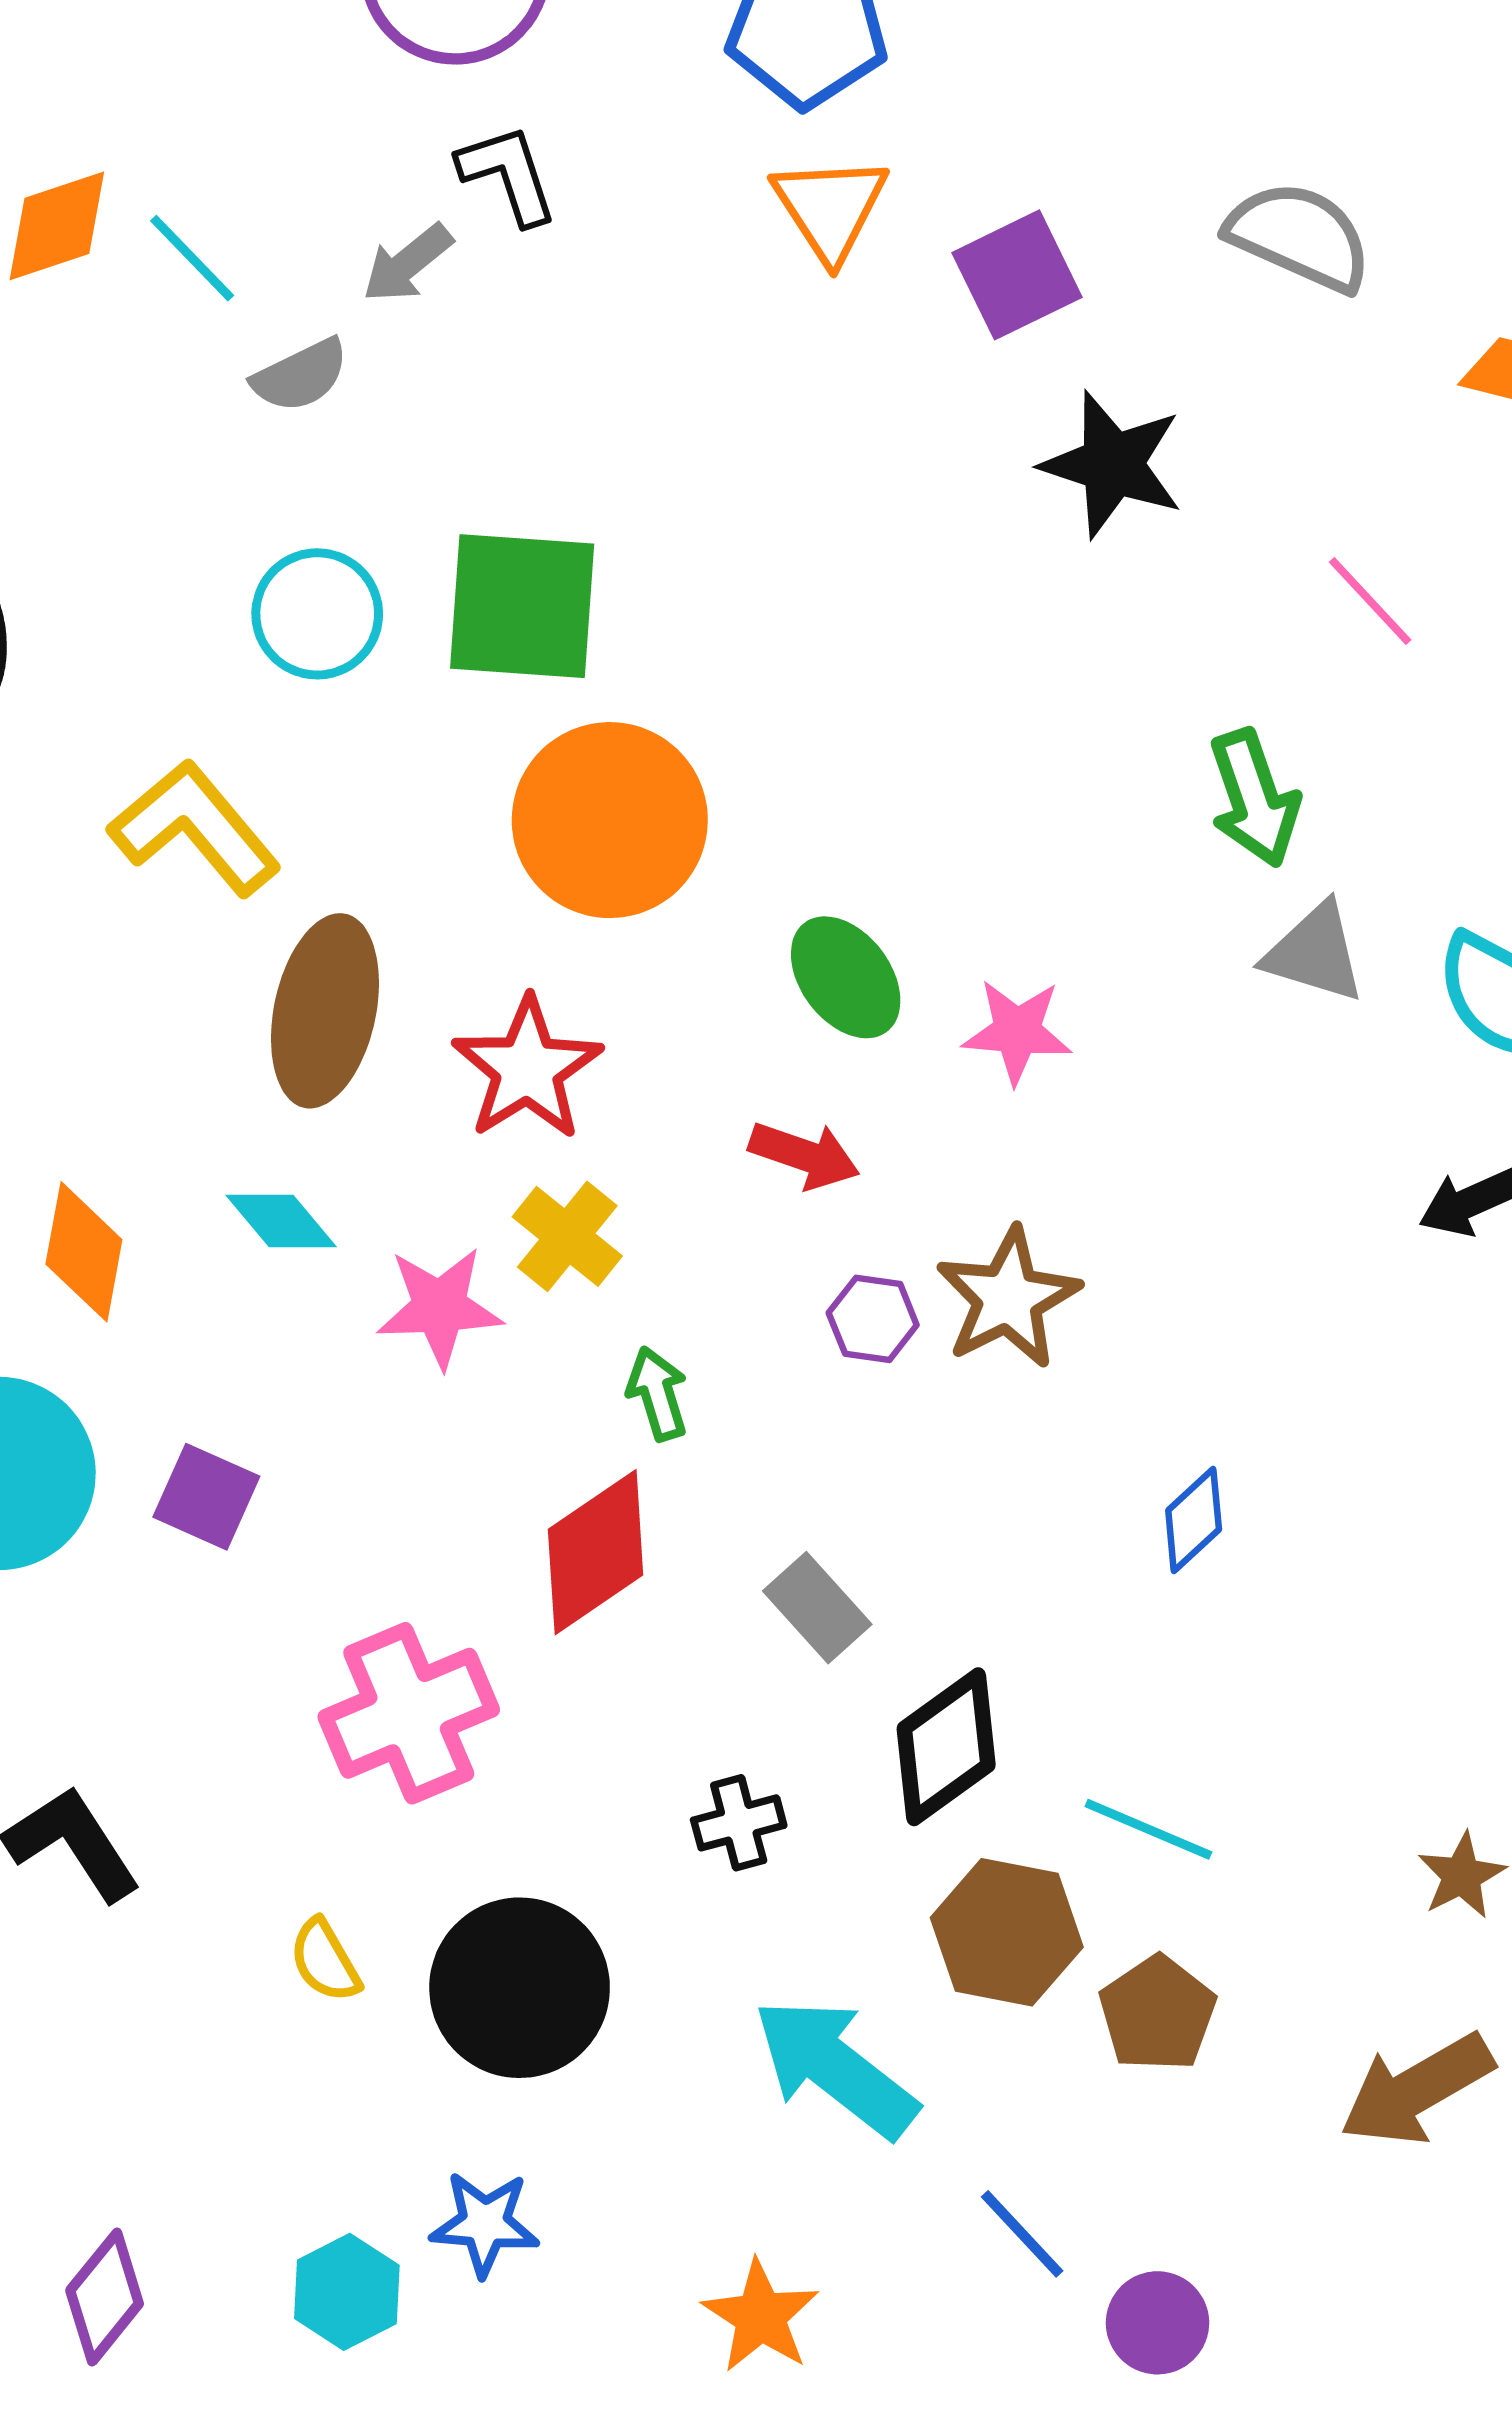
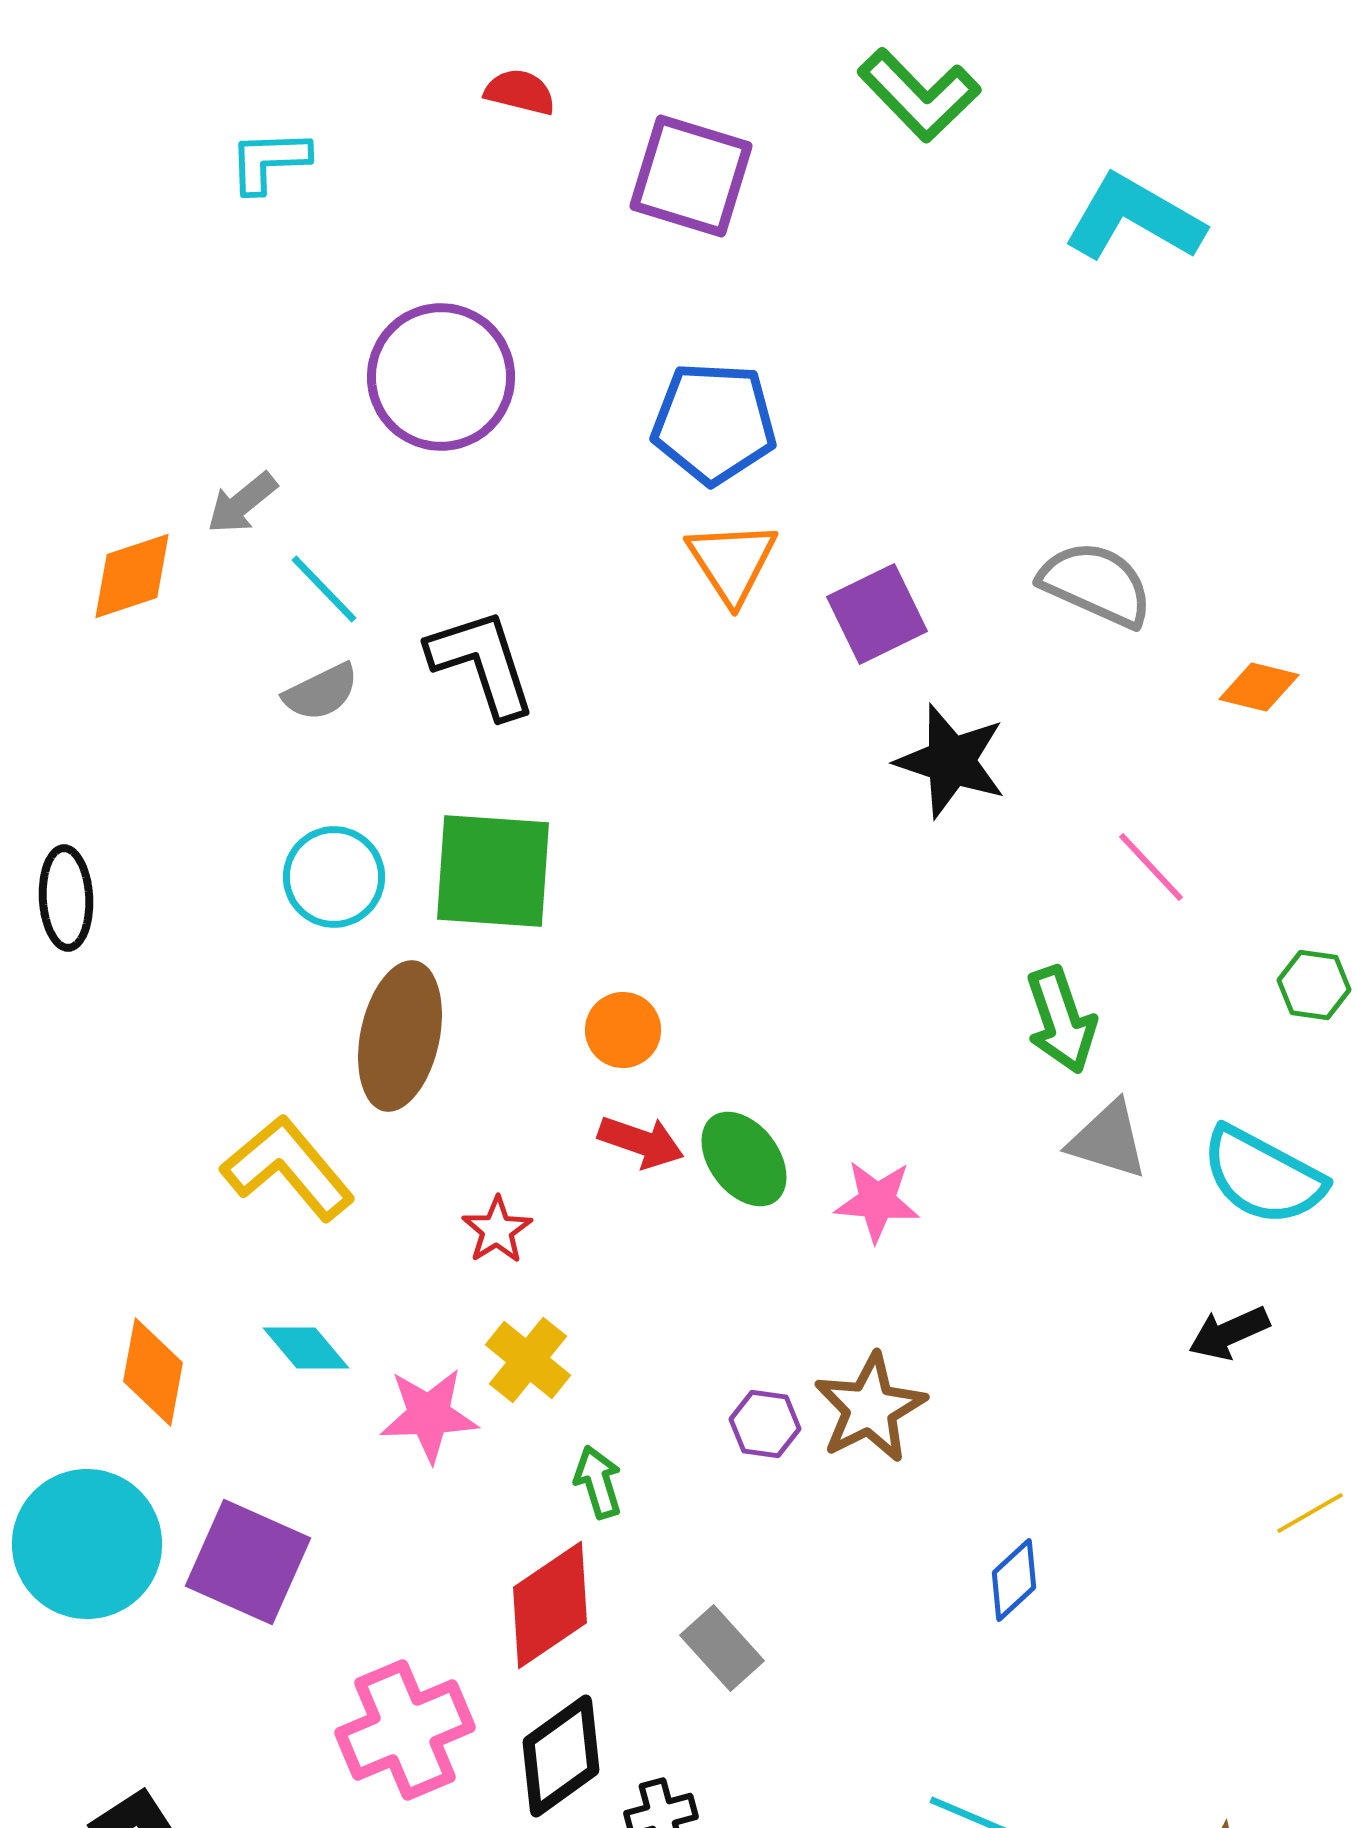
black L-shape: (508, 174) -> (482, 663), moved, size x1.4
cyan line: (192, 258) -> (324, 589), moved
gray arrow: (407, 263) -> (242, 503), moved
orange circle: (610, 820) -> (623, 1030), moved, size x0.5
yellow L-shape: (195, 828) -> (288, 1168), moved
brown ellipse: (325, 1011) -> (400, 1036), moved
red star: (527, 1069) -> (497, 1230), size x0.6
red arrow: (804, 1155) -> (641, 1142), moved
purple square: (206, 1497) -> (248, 1562), size x1.5
black diamond: (946, 1747) -> (561, 1756), moved

